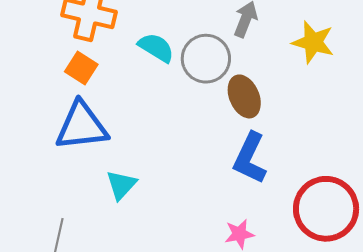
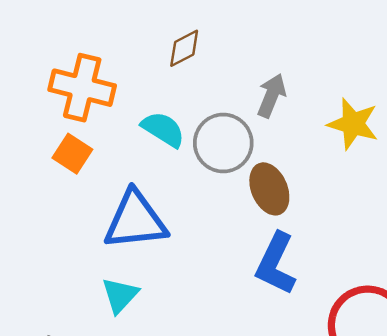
blue triangle: (82, 126) -> (135, 220), moved

